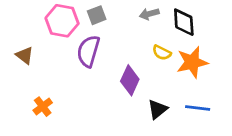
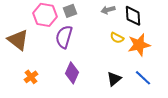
brown triangle: (25, 55) -> (18, 40), size x1.6
purple diamond: (130, 80) -> (72, 73), moved
blue line: (198, 108) -> (143, 78), turned 36

